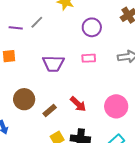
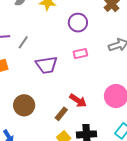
gray line: (37, 22) -> (23, 42), moved
brown rectangle: (50, 111) -> (61, 114), moved

